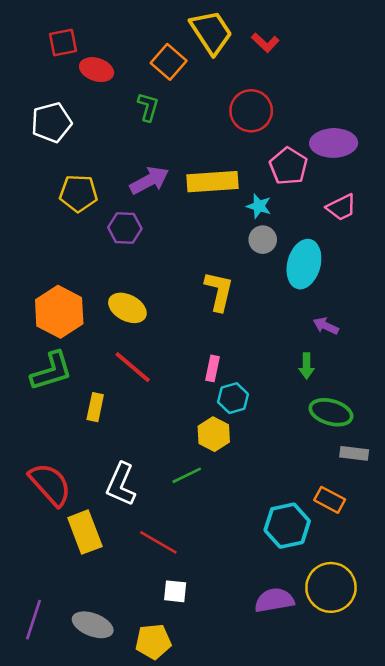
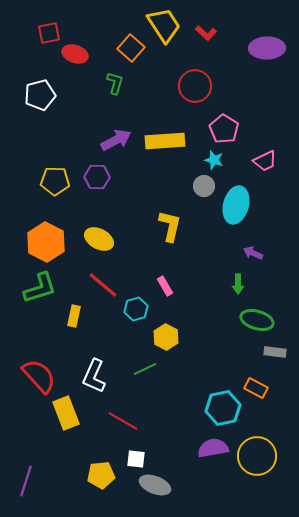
purple ellipse: (334, 143) -> (267, 48), moved
yellow pentagon: (78, 193) -> (55, 181), moved
cyan star: (259, 206) -> (214, 160), moved
pink rectangle: (212, 368) -> (165, 286), turned -42
cyan hexagon: (233, 398) -> (136, 309), moved
purple semicircle: (274, 600) -> (213, 448), moved
gray ellipse: (93, 625) -> (155, 485), moved
yellow pentagon: (153, 642) -> (101, 475), moved

